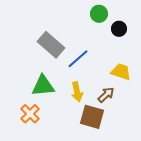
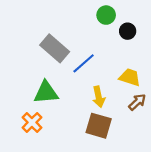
yellow arrow: (77, 92) -> (99, 97), moved
brown arrow: (106, 95) -> (137, 102), moved

